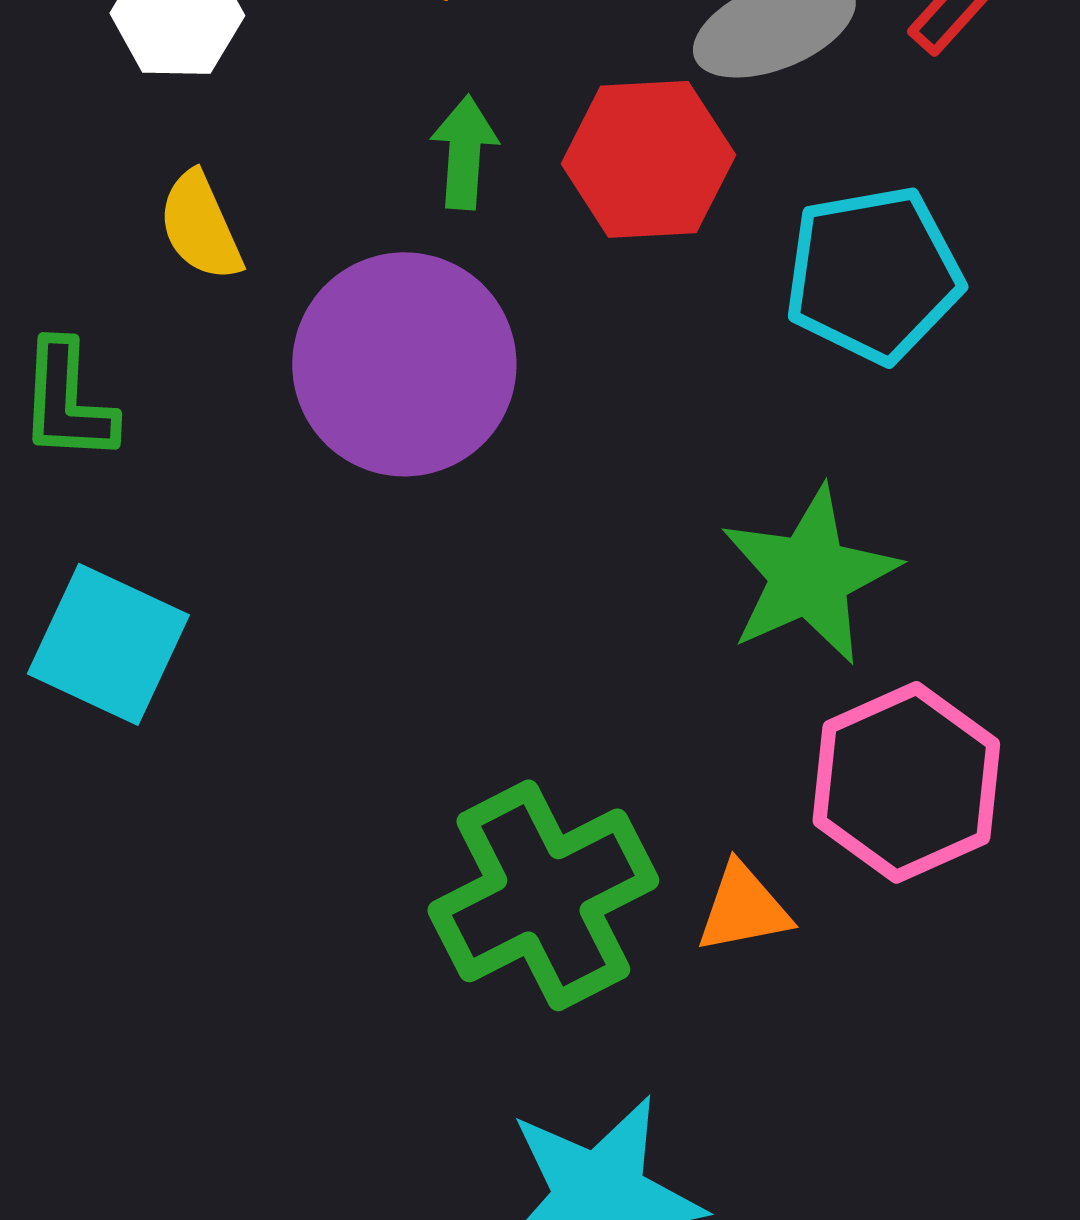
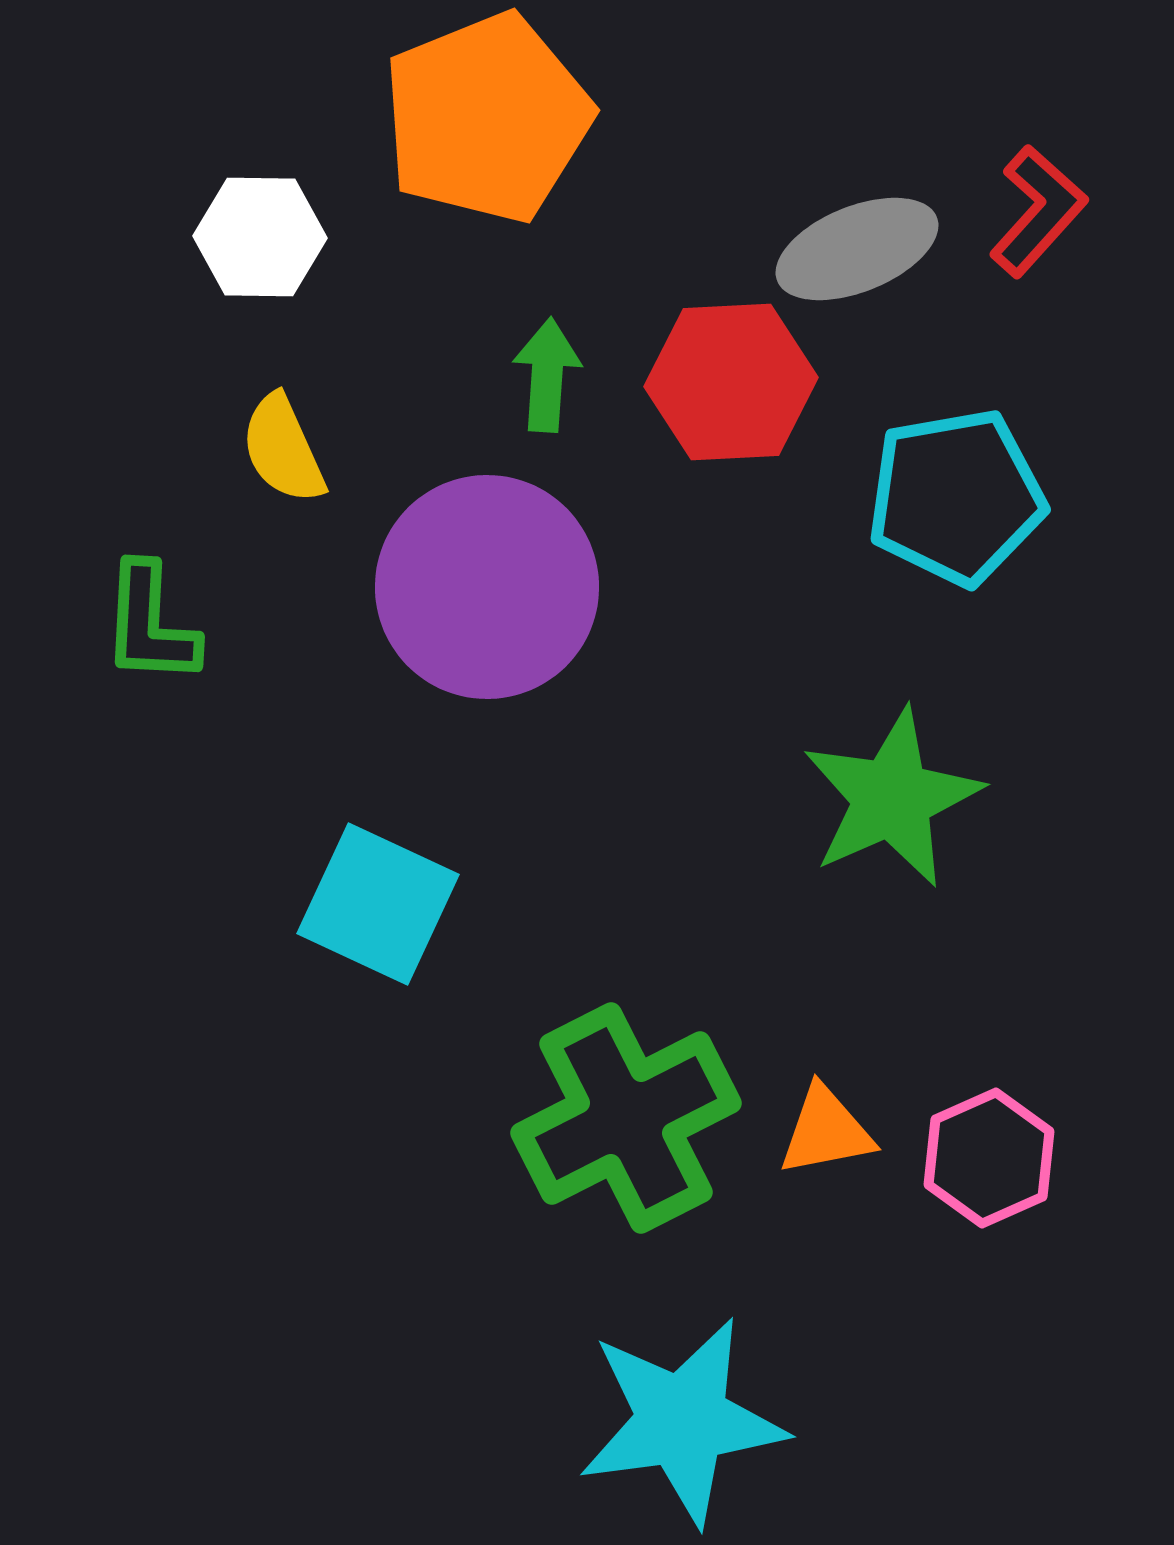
cyan square: (108, 644) -> (378, 904), moved
pink hexagon: (906, 782) -> (989, 1158), moved, size x0.7

